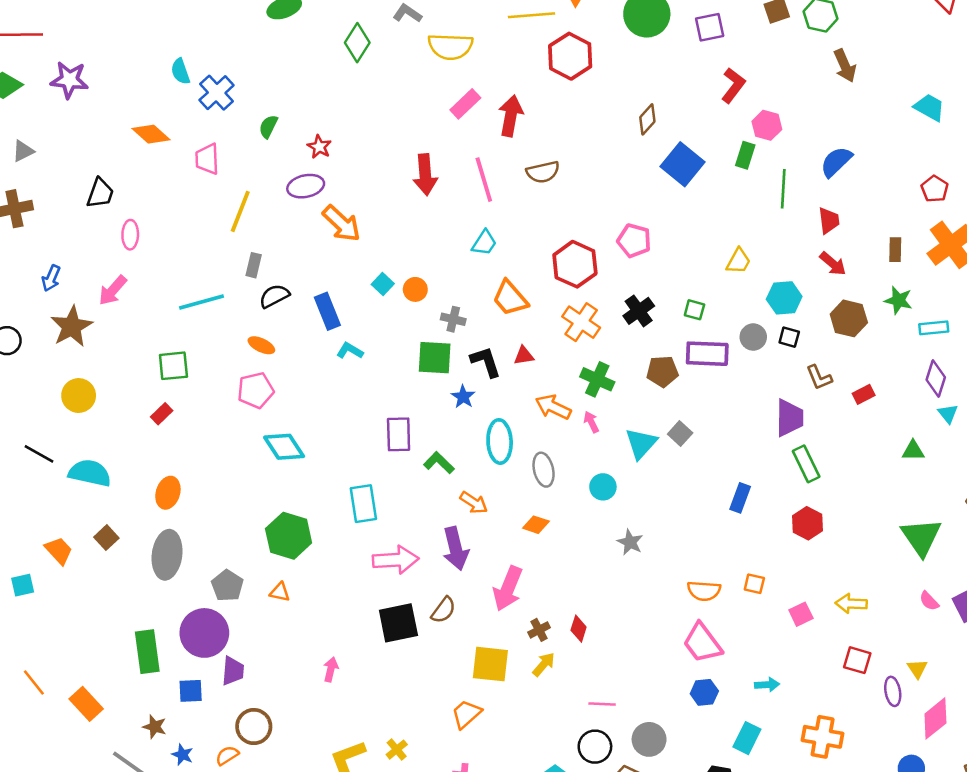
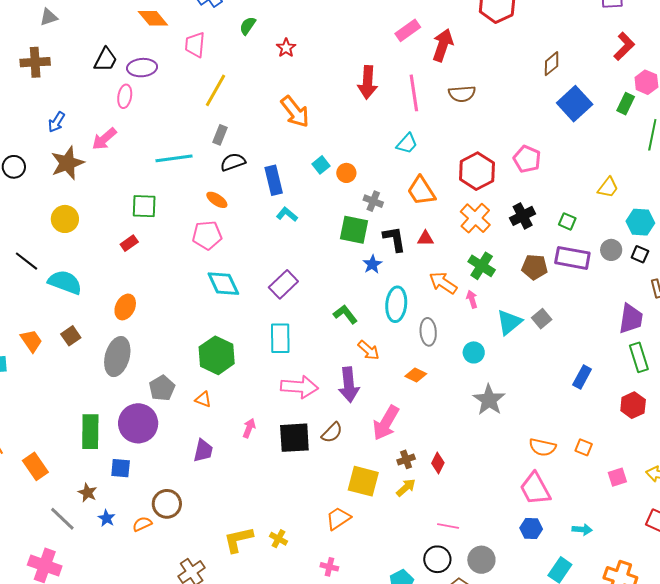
purple ellipse: (306, 186) -> (142, 68), moved
purple rectangle: (399, 434) -> (283, 284), moved, turned 40
gray star: (630, 542) -> (489, 400), size x1.5
pink arrow: (331, 669) -> (249, 428), moved
purple trapezoid: (233, 671) -> (203, 451), moved
yellow cross: (397, 750) -> (278, 539), turned -30

